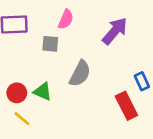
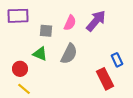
pink semicircle: (66, 19) -> (70, 23), moved
green triangle: (43, 92) -> (40, 54), moved

